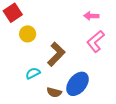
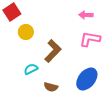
pink L-shape: (96, 41) -> (90, 39), turned 50
blue ellipse: (78, 84) -> (87, 79), moved

